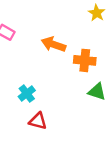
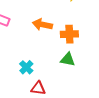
green triangle: (97, 92) -> (68, 59), moved

